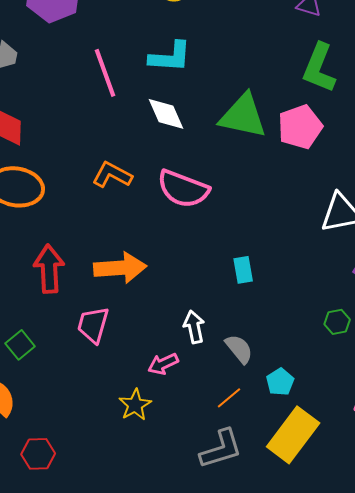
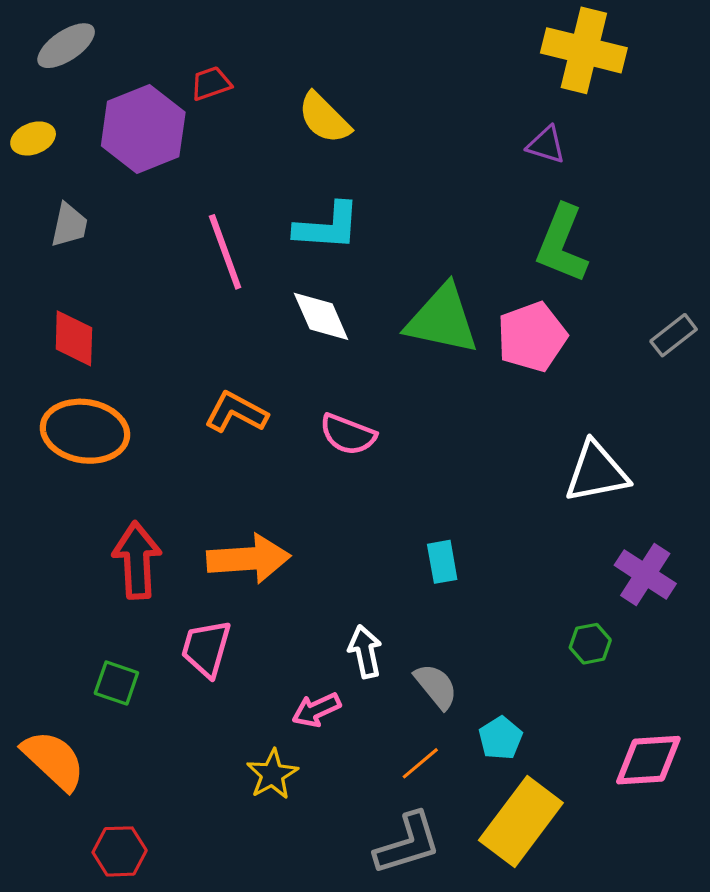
pink semicircle: (183, 189) -> (348, 434), size x0.7
green square: (20, 345) -> (116, 683), moved, turned -32

